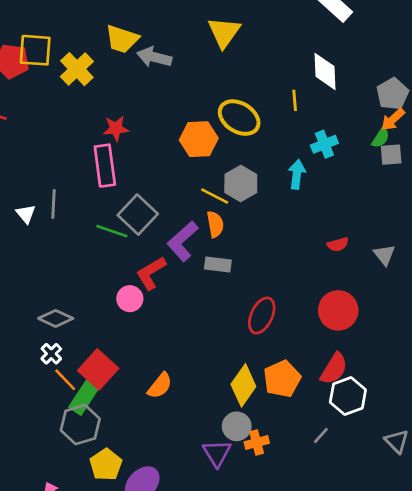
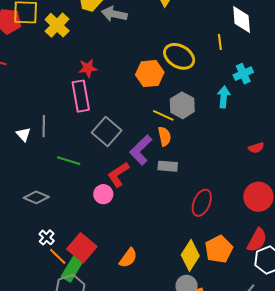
green line: (112, 231) -> (69, 161), moved
gray diamond: (56, 318) -> (36, 197), moved

